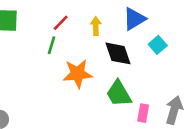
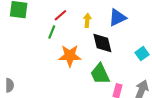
cyan square: (158, 45) -> (142, 54), moved

